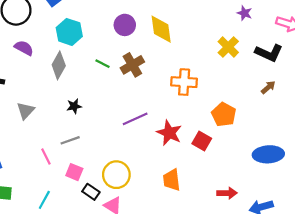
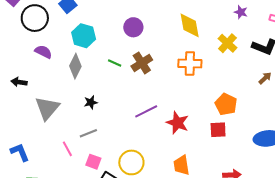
yellow diamond: (161, 29) -> (190, 25), moved
orange cross: (184, 82) -> (190, 64), moved
gray triangle: (26, 111) -> (47, 108), size x1.5
red square: (202, 141) -> (218, 130), moved, turned -30

